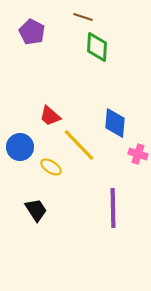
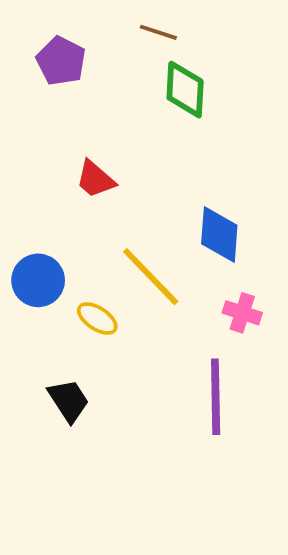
red trapezoid: (50, 116) -> (95, 179), moved
pink cross: (138, 154) -> (242, 313), moved

